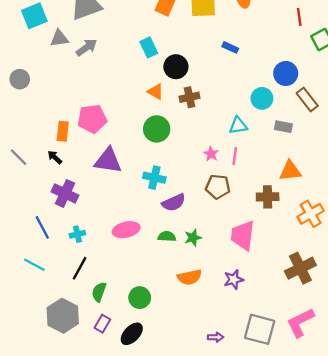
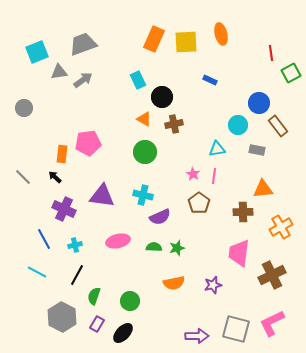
purple triangle: (108, 161) -> (102, 196), moved
brown pentagon: (218, 187) -> (199, 203), turned 30
pink trapezoid: (243, 235) -> (239, 253), moved
purple arrow: (216, 337) -> (197, 336), size x1.6

